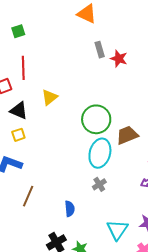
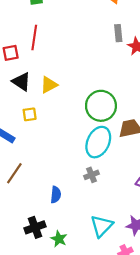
yellow triangle: (50, 97) -> (49, 85), moved
yellow square: (18, 135) -> (30, 114), moved

